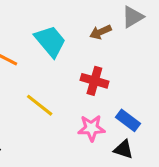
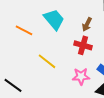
brown arrow: (101, 32) -> (87, 24), moved, turned -40

